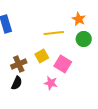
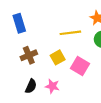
brown cross: (19, 64) -> (29, 55), moved
pink star: (51, 83) -> (52, 86), moved

